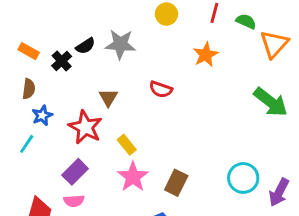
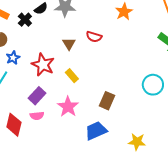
brown triangle: (108, 98) -> (69, 44), moved
pink star: (133, 177) -> (68, 107), moved
cyan circle: (243, 178) -> (153, 85), moved

